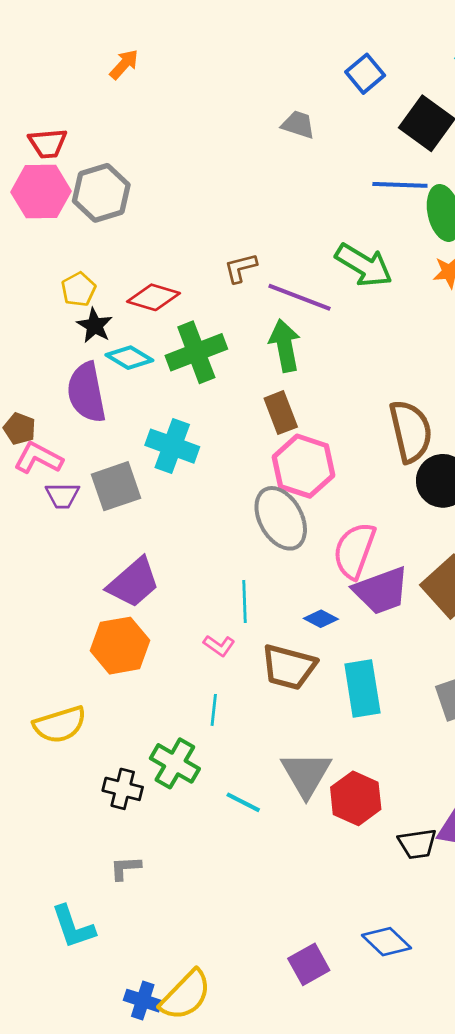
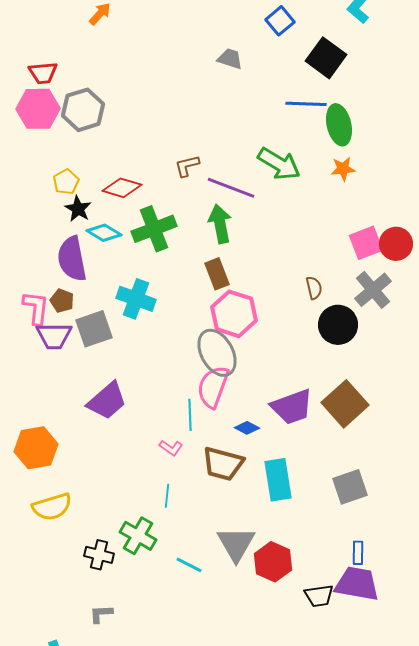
brown pentagon: (20, 429) -> (62, 301), moved
brown semicircle: (411, 431) -> (314, 288), size x0.5
pink L-shape: (38, 458) -> (36, 308), turned 69
purple trapezoid: (62, 496) -> (54, 336), size x1.4
pink semicircle: (354, 550) -> (213, 387), moved
orange hexagon: (120, 646) -> (36, 448), moved

